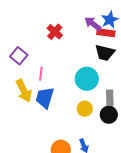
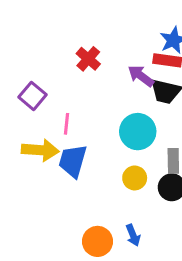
purple arrow: (93, 24) -> (141, 76), moved
yellow arrow: (24, 91) -> (40, 150), turned -60

